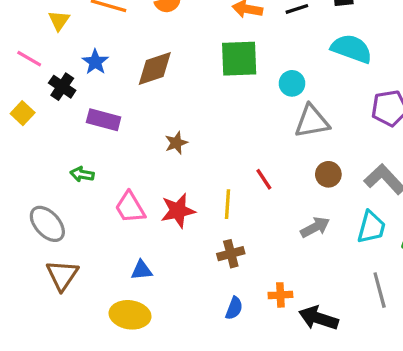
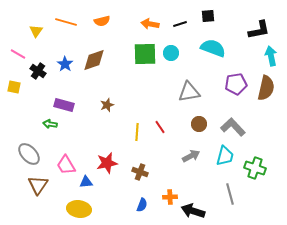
blue star: (95, 62) -> (65, 64), moved
cyan circle: (292, 83) -> (171, 53), moved
yellow square: (23, 113) -> (14, 87), turned -32
purple rectangle: (104, 120) -> (64, 105), moved
yellow line: (228, 204) -> (137, 132), moved
pink trapezoid: (130, 207) -> (66, 165), moved
red star: (178, 211) -> (107, 163), moved
brown cross: (231, 254) -> (140, 172), turned 35

